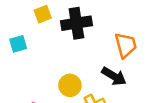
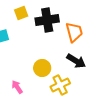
orange trapezoid: (126, 45) -> (74, 32), moved

